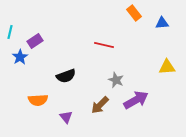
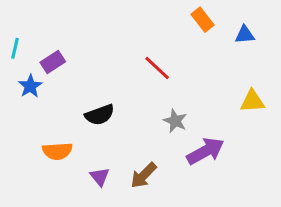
red line: (104, 45) -> (157, 68), turned 30
brown arrow: (100, 105) -> (144, 175), moved

